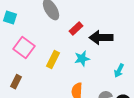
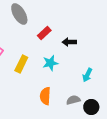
black arrow: (101, 38) -> (69, 42), size x0.6

